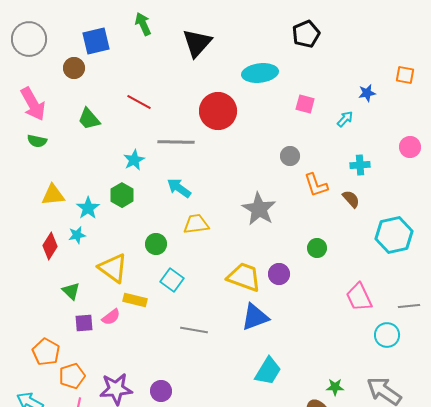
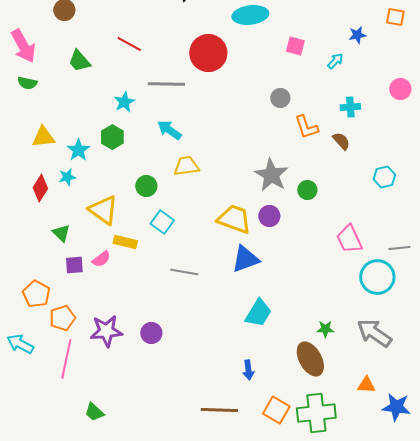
gray star: (259, 209) -> (271, 175), moved
cyan hexagon: (394, 235) -> (384, 177), size x0.6
cyan circle: (387, 335) -> (377, 277), size x1.4

